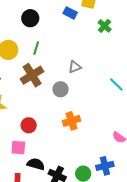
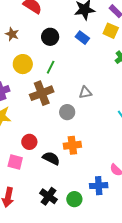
blue rectangle: (70, 13) -> (82, 38), moved
black semicircle: (36, 164) -> (51, 158), moved
blue cross: (105, 166) -> (99, 186), moved

